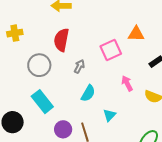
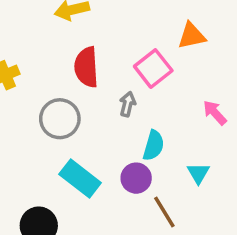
orange triangle: (136, 34) -> (192, 36), moved
pink square: (111, 50) -> (153, 68), moved
purple circle: (63, 129) -> (136, 178), moved

